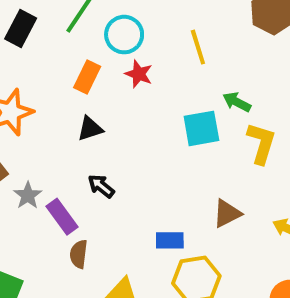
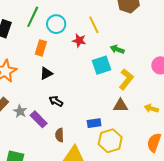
red star: (139, 74) -> (79, 40), moved
yellow L-shape: (261, 143) -> (126, 79), moved, turned 30
brown triangle: (227, 213) -> (121, 106), turned 35
brown semicircle: (79, 254) -> (60, 135), moved

